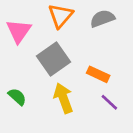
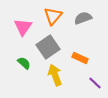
green semicircle: (17, 97) -> (24, 63), moved
purple line: (109, 102) -> (95, 83), moved

